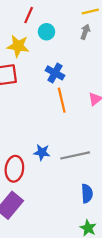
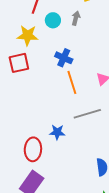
gray arrow: (85, 32) -> (76, 18), moved
gray line: (75, 155) -> (87, 114), moved

